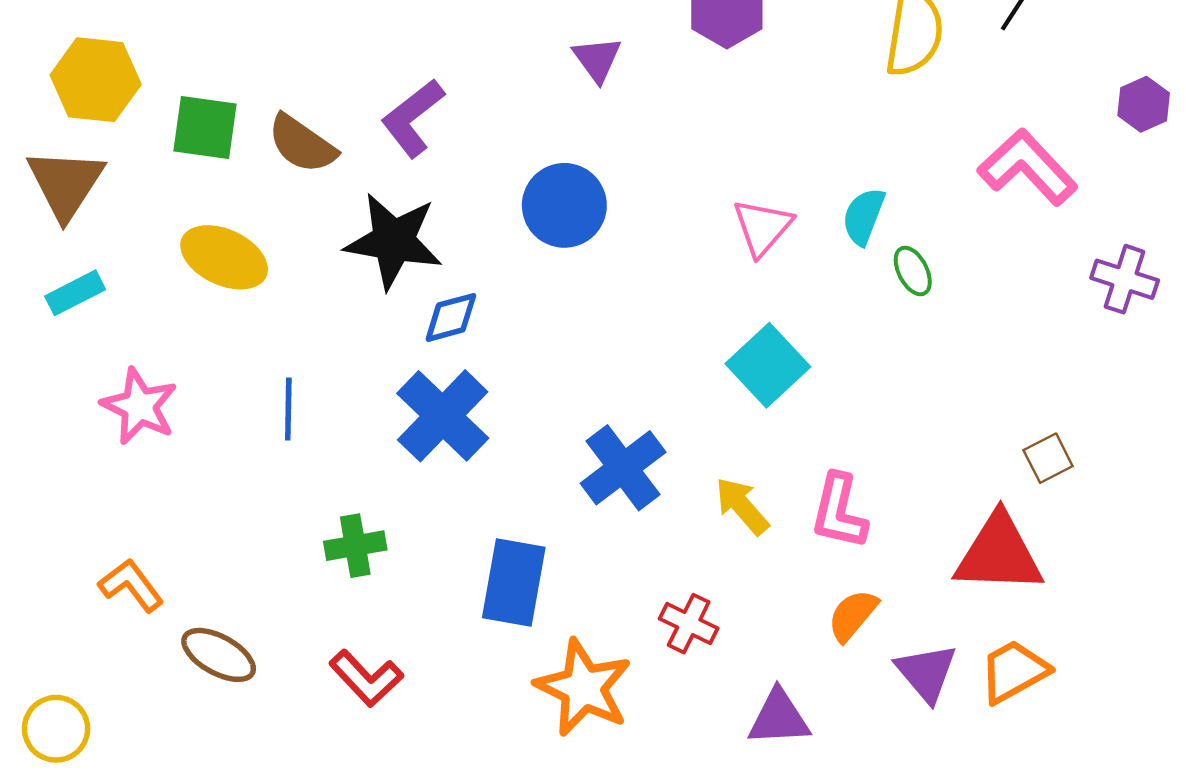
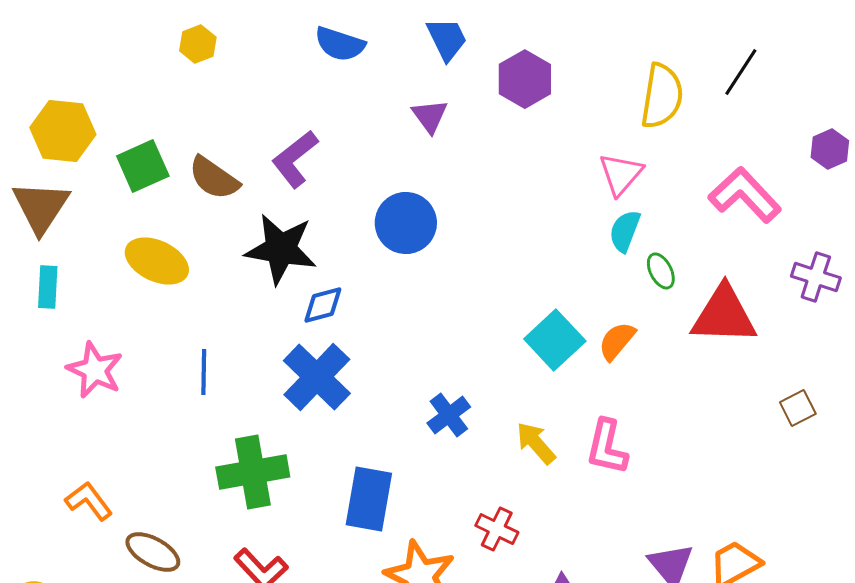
green square: (205, 128) -> (143, 166), turned -32
pink triangle: (762, 227) -> (621, 174), moved
cyan rectangle: (75, 293) -> (48, 287), turned -60
brown square: (1048, 458) -> (798, 408), moved
blue cross: (623, 468) -> (449, 415), size x0.7
green cross: (355, 546) -> (253, 472), size x1.6
red triangle: (999, 554) -> (724, 315), moved
orange semicircle: (853, 615) -> (617, 341), moved

